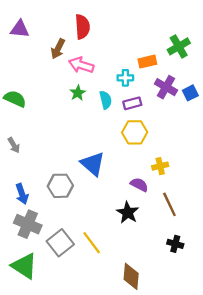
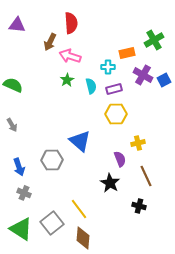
purple semicircle: (139, 185) -> (120, 159), turned 42
gray cross: (28, 224) -> (24, 193), size x0.6
gray square: (60, 243) -> (52, 223), moved
black cross: (175, 244) -> (139, 206), moved
brown diamond: (131, 276) -> (83, 238), moved

